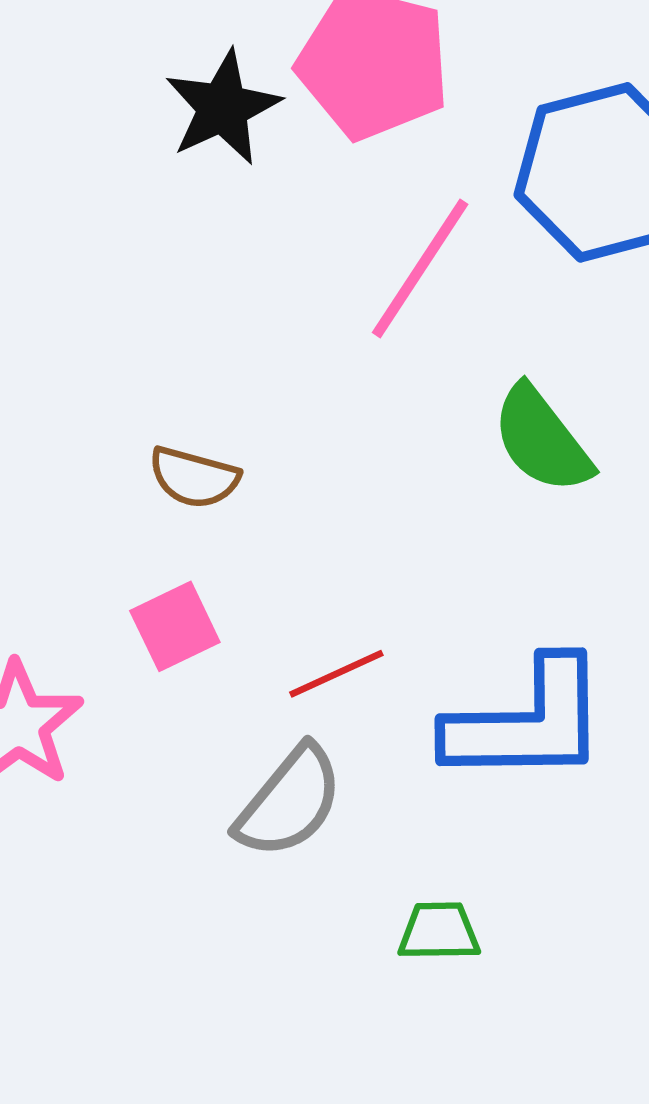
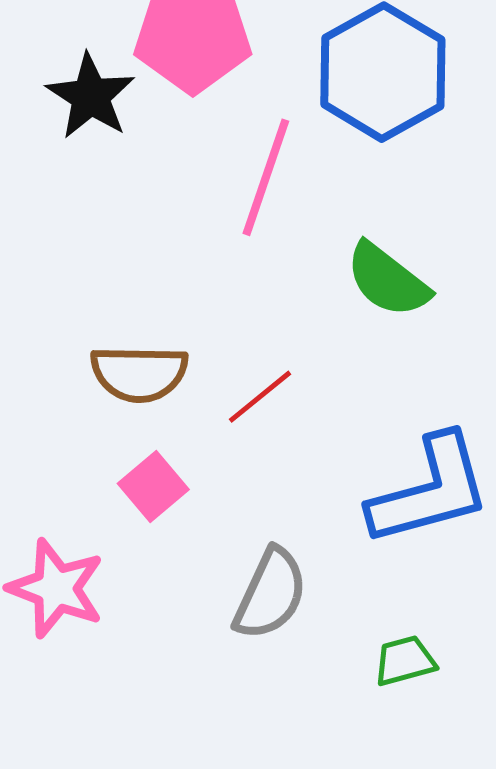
brown semicircle: (194, 477) -> (139, 373), size x1.4
red line: (336, 674) -> (260, 397), moved

